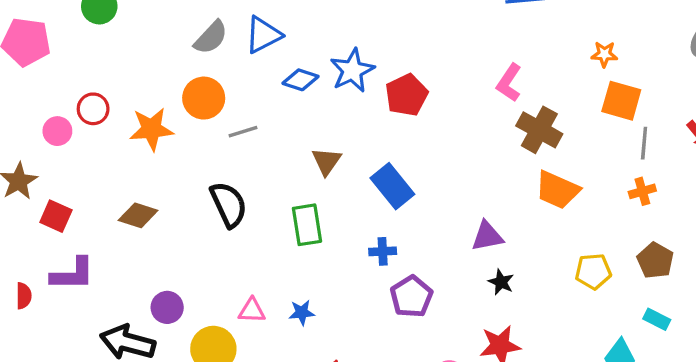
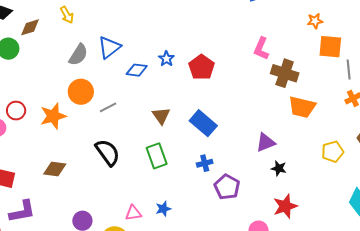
blue star: (352, 70) -> (166, 59), size x0.6

